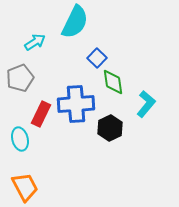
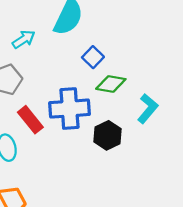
green diamond: (113, 82) -> (111, 84), turned -72
red rectangle: (41, 114) -> (30, 120), turned -65

